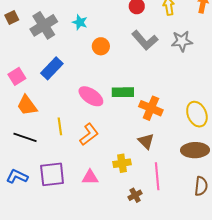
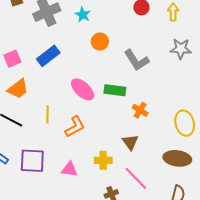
gray L-shape: (145, 40) -> (137, 60), moved
orange trapezoid: (27, 105) -> (18, 89), turned -100
orange cross: (151, 108) -> (140, 110), size x0.7
pink line: (157, 176) -> (136, 178), turned -48

